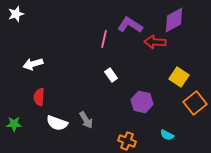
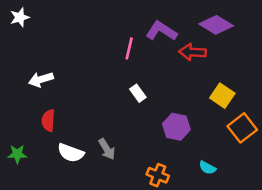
purple diamond: (174, 20) -> (216, 25), turned 60

